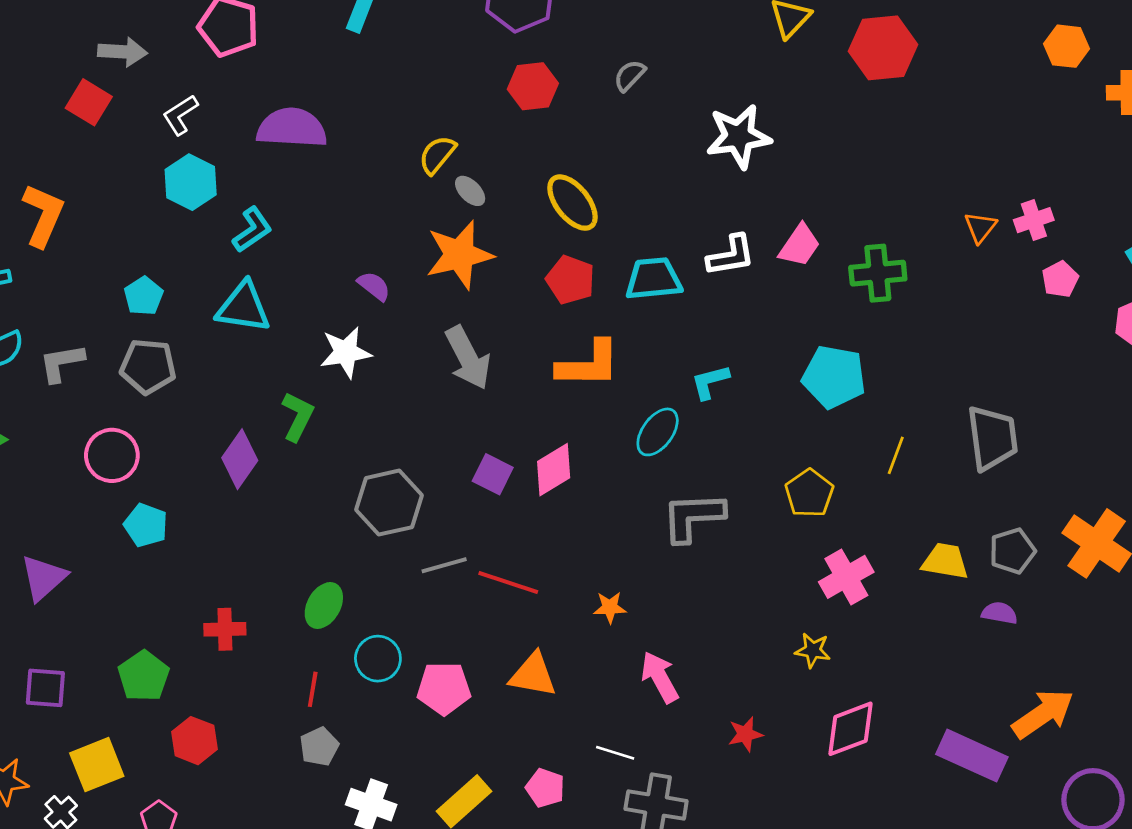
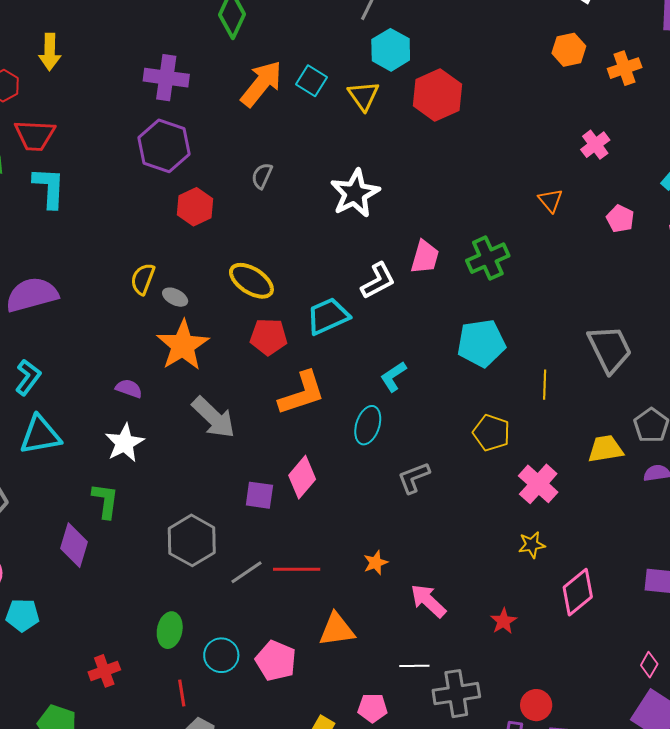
pink cross: (1034, 220) -> (595, 145), moved
gray L-shape: (693, 517) -> (414, 478), size x0.7
pink pentagon: (444, 688) -> (276, 661), turned -30

